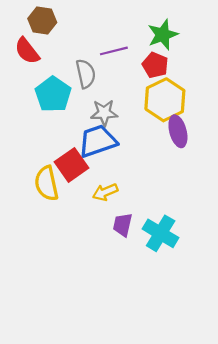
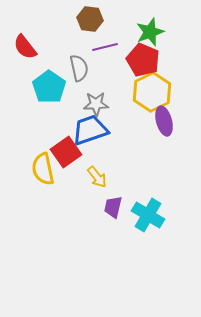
brown hexagon: (42, 21) -> (90, 19), moved
red pentagon: (155, 65) -> (143, 60), size x1.4
yellow arrow: (105, 192) -> (97, 177), turned -105

